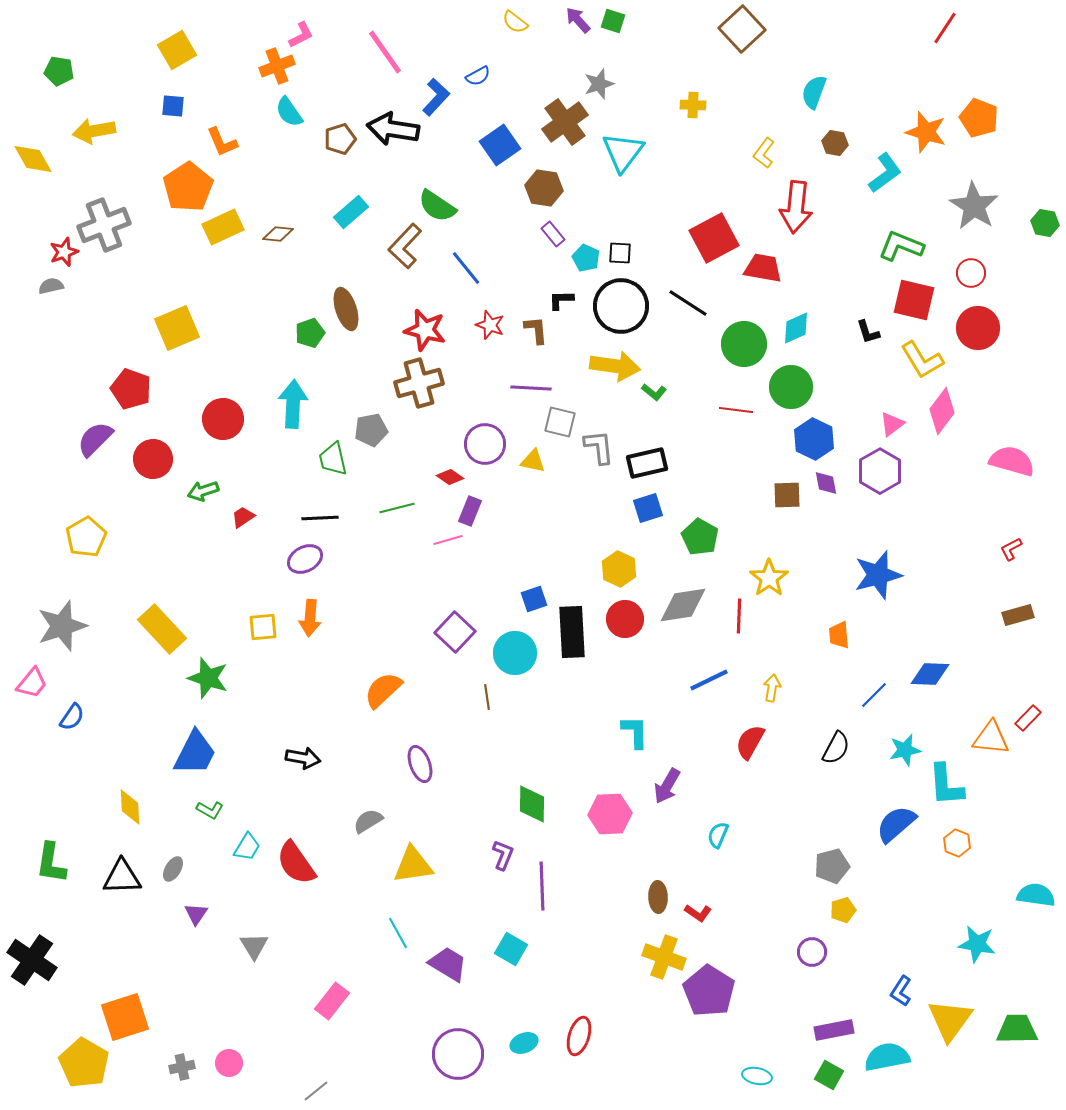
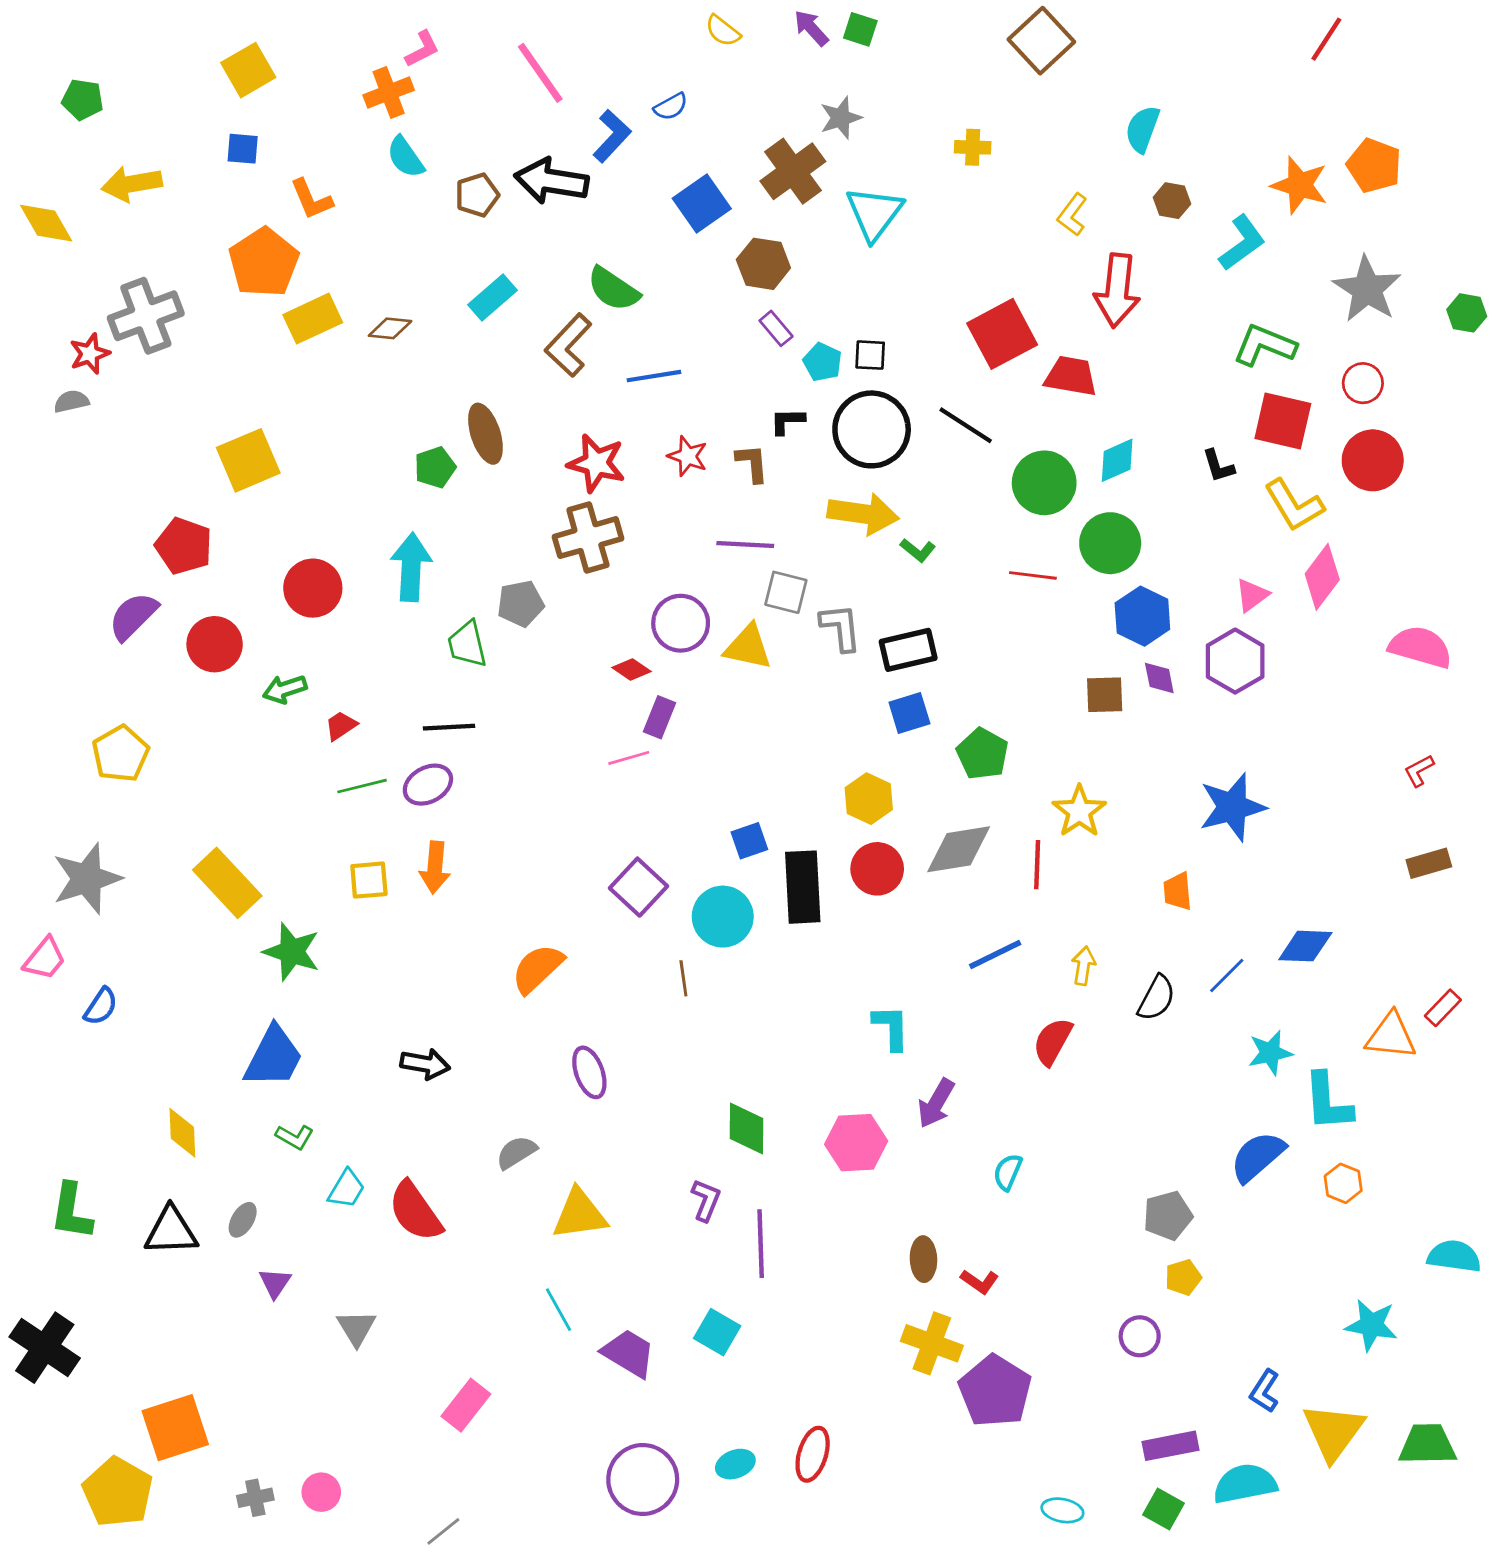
blue line: (466, 268) -> (654, 376), turned -60
yellow triangle: (533, 461) -> (748, 647), size x1.4
green line: (397, 508) -> (362, 786), moved
black semicircle: (836, 748) -> (1157, 998), moved

